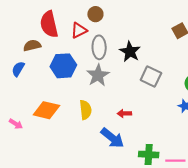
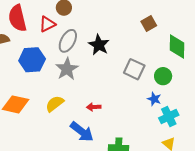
gray ellipse: (99, 47) -> (68, 41), turned 30
gray square: (151, 77) -> (134, 69), moved
yellow semicircle: (85, 110) -> (55, 104), turned -120

